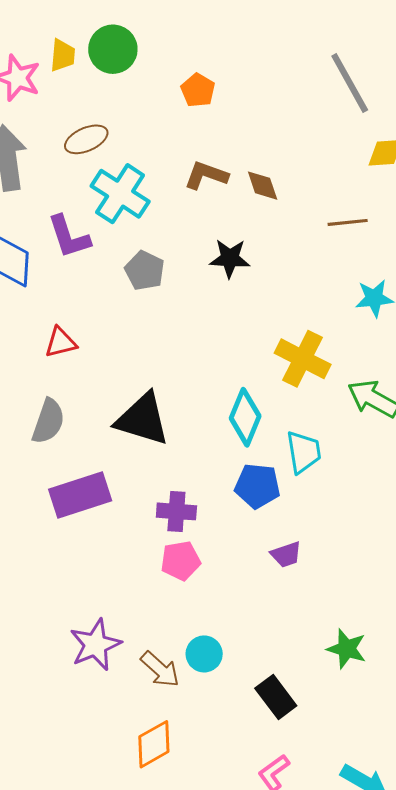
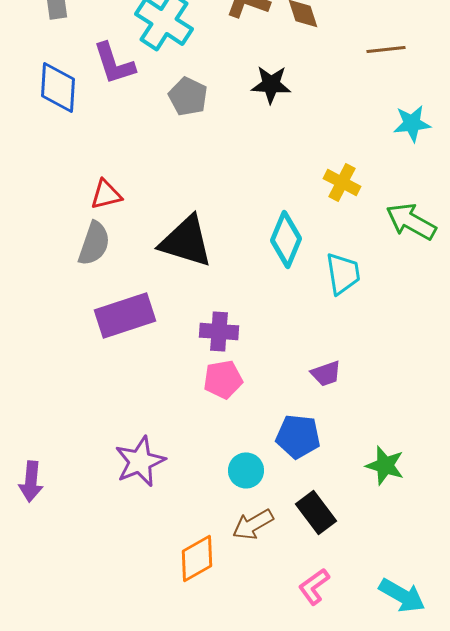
red triangle: (61, 342) -> (106, 194), moved
yellow cross: (303, 359) -> (342, 182), size x0.7
blue pentagon: (257, 486) -> (298, 436), moved
brown arrow: (160, 669) -> (253, 524), moved, turned 108

